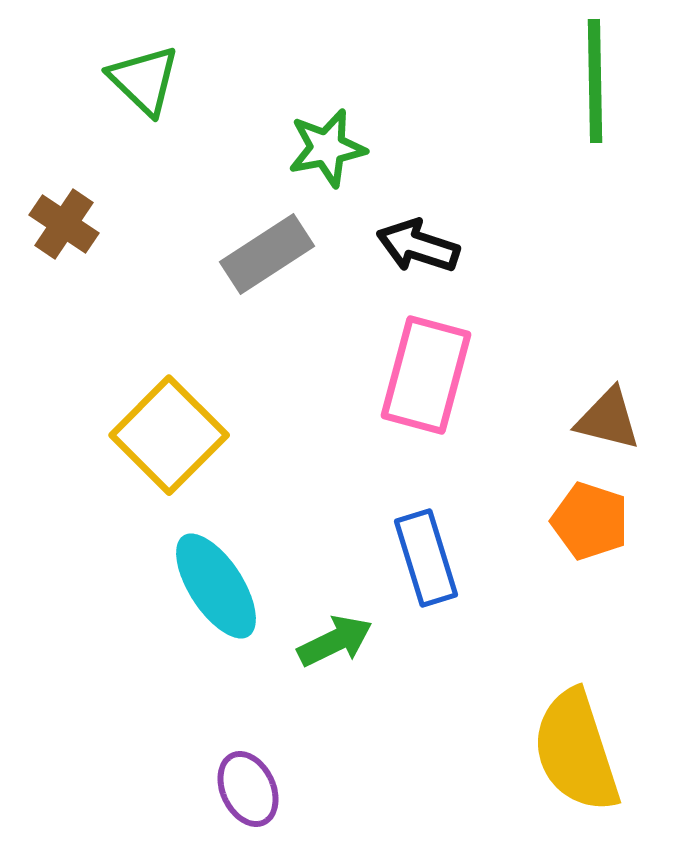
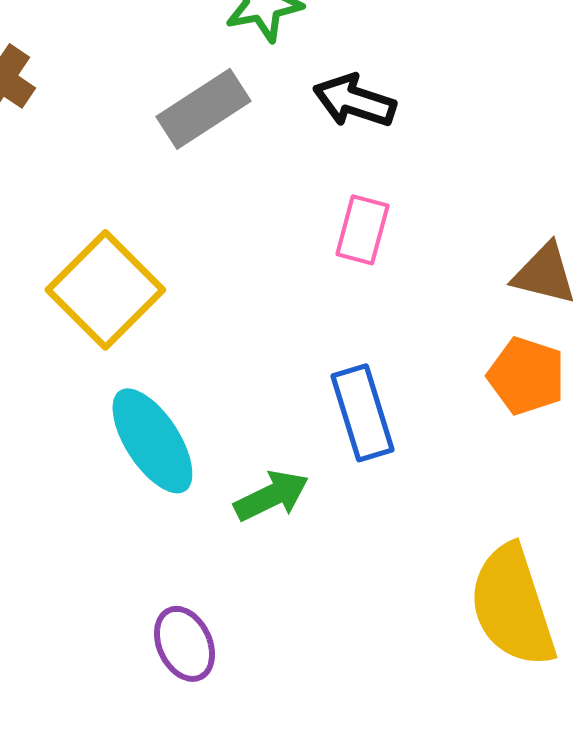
pink rectangle: (426, 375) -> (362, 230), size x0.6

